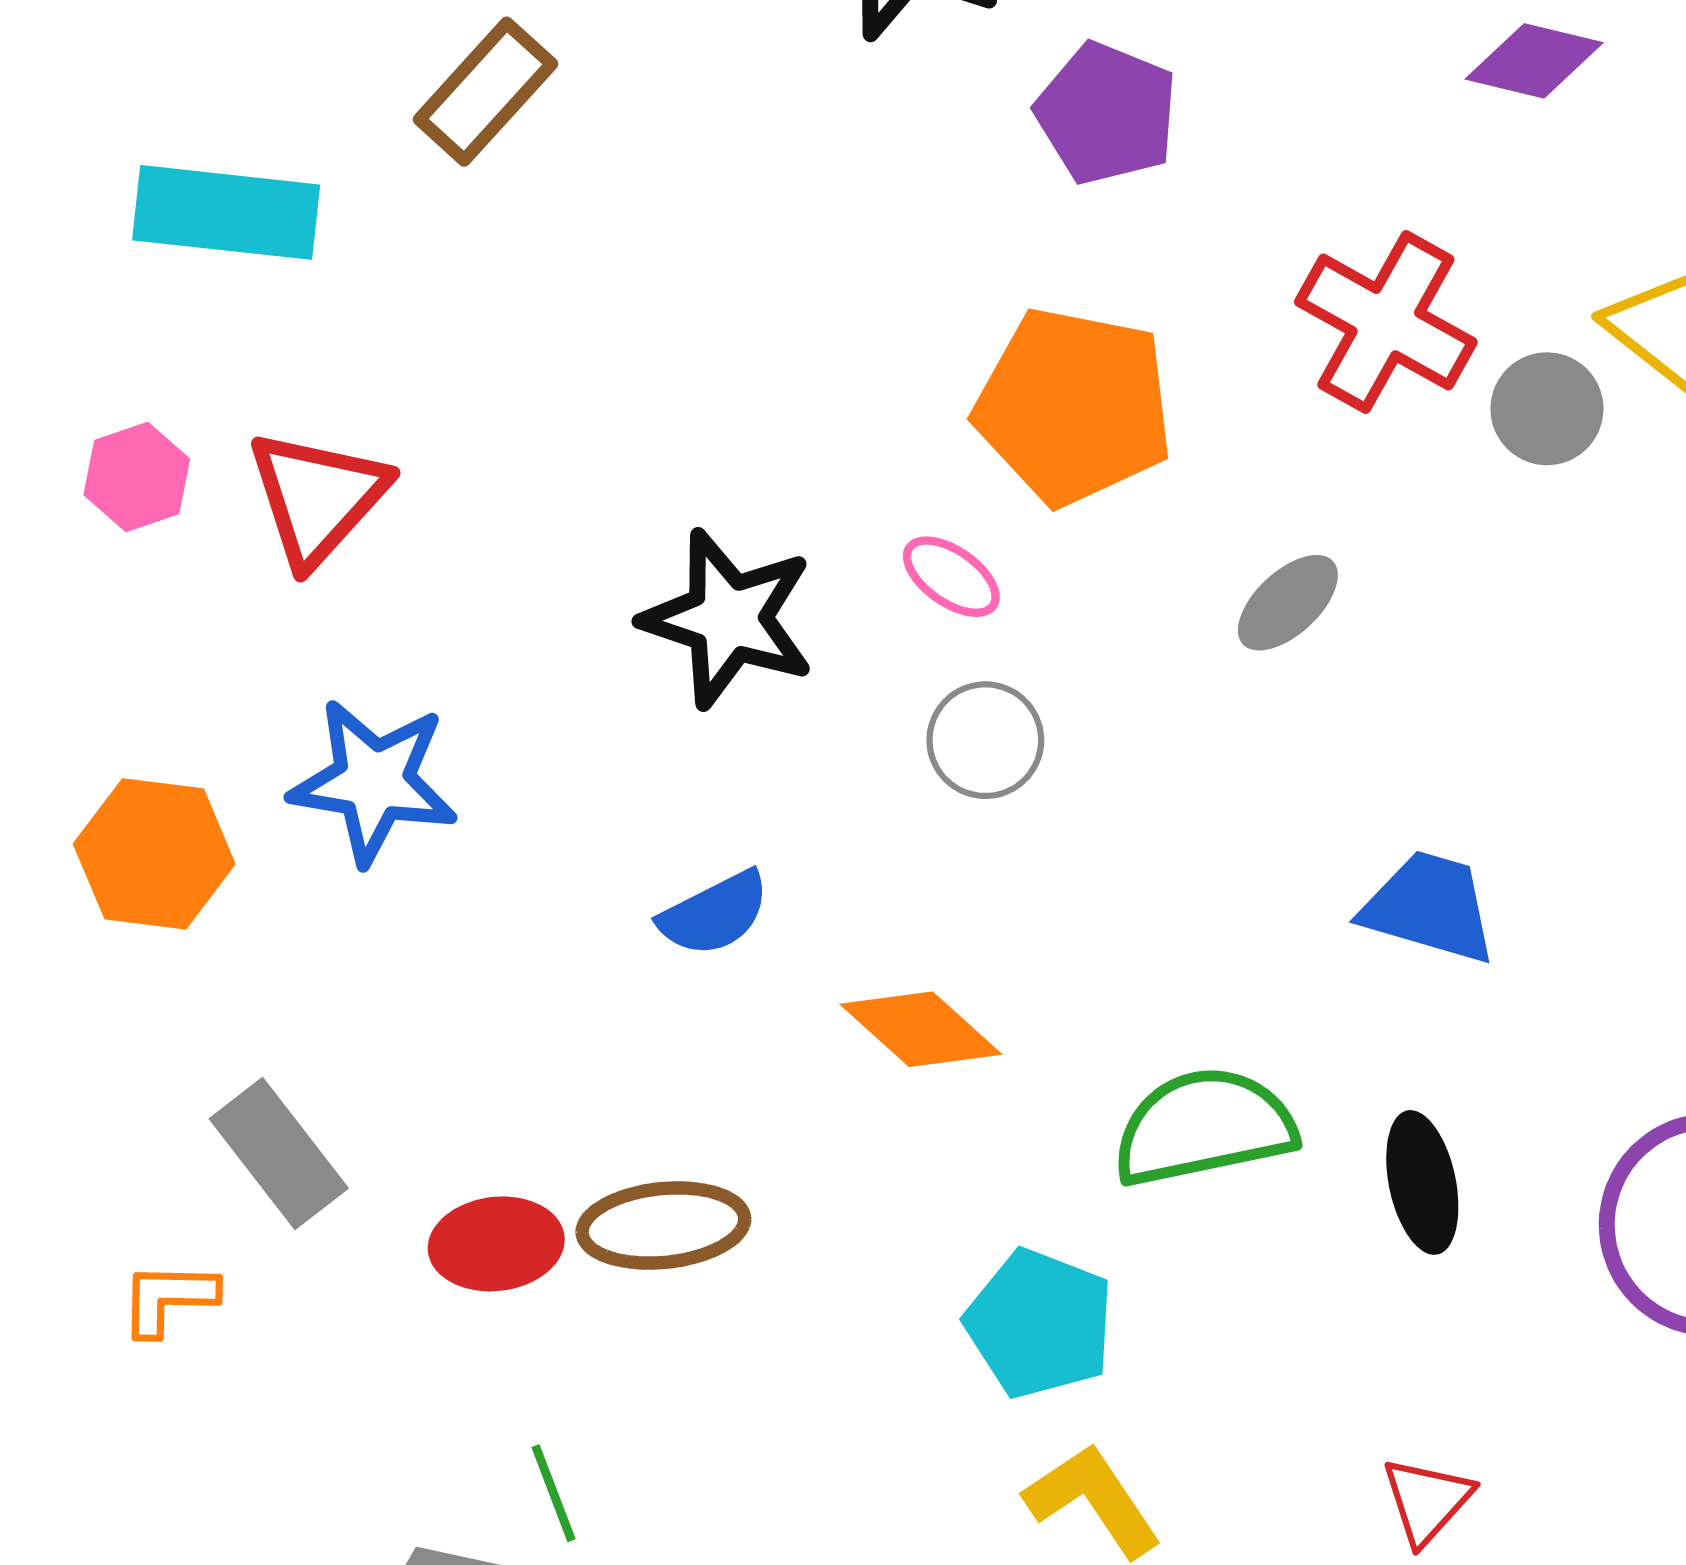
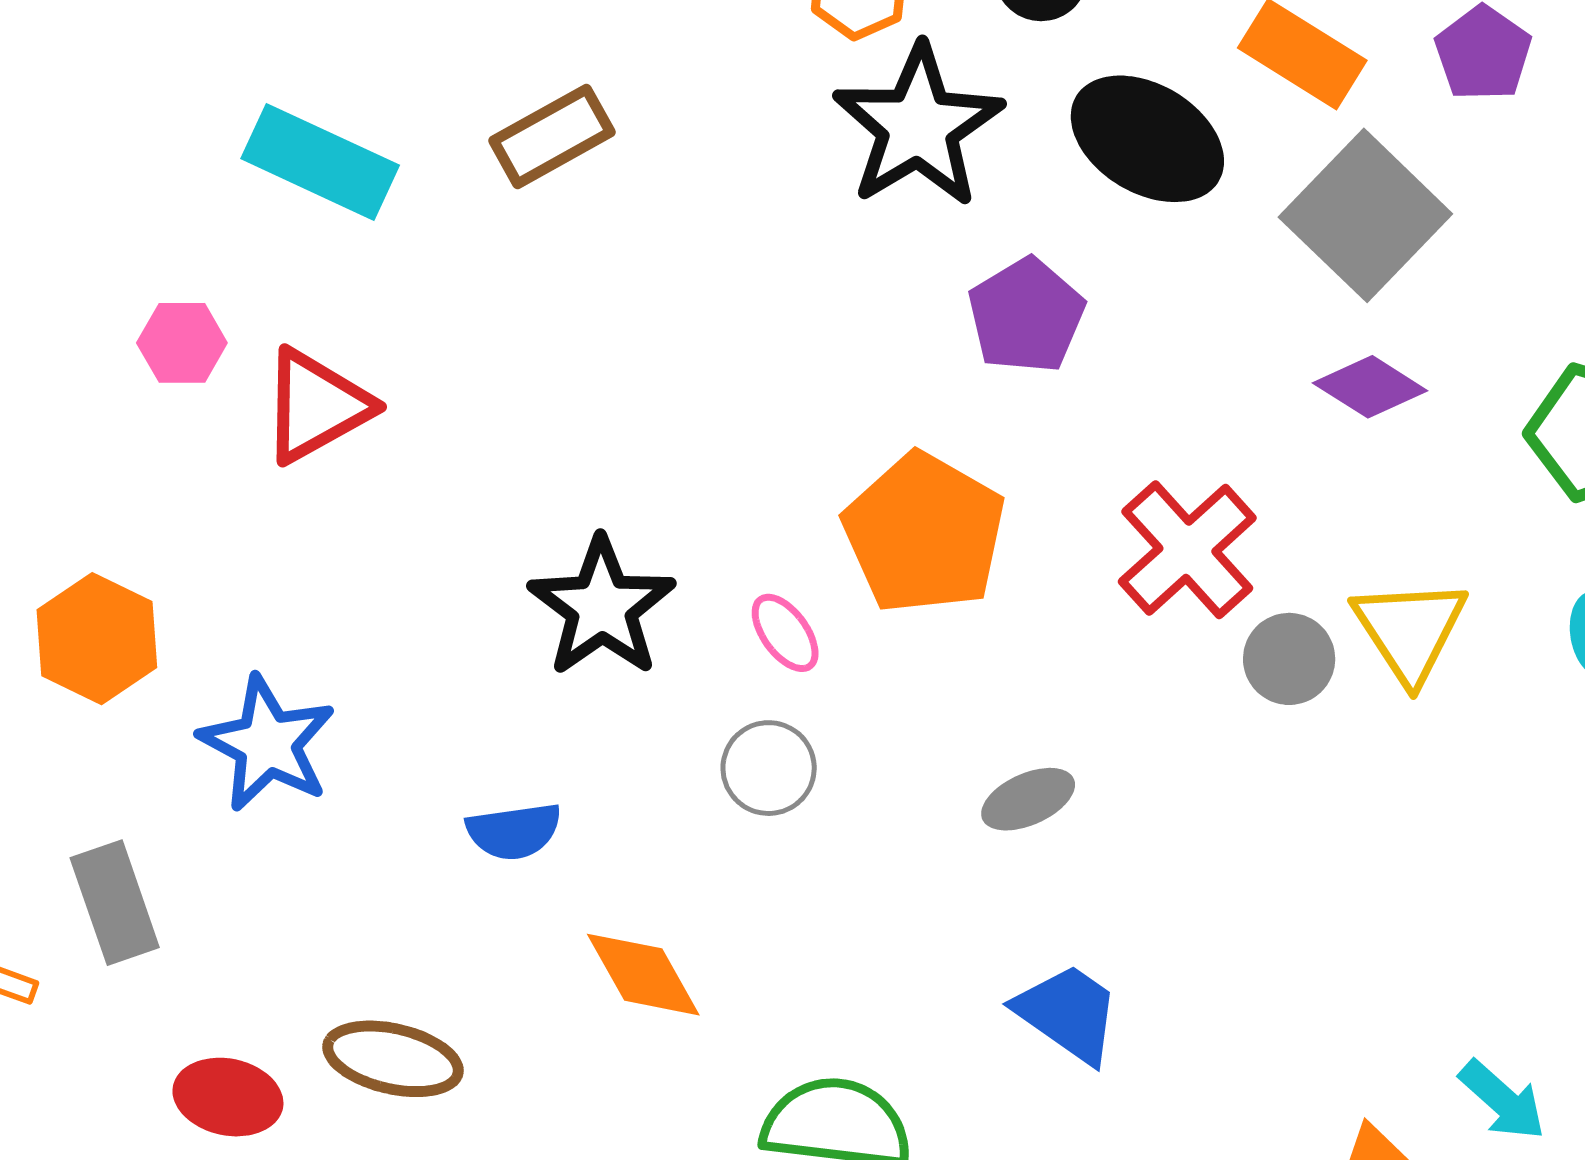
gray ellipse: (1288, 603) -> (1028, 799), moved
blue star: (374, 781) -> (267, 744), moved
red ellipse: (496, 1244) -> (228, 1097), moved

